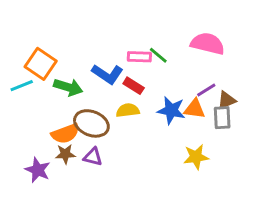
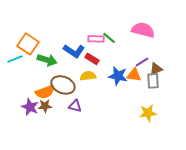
purple triangle: (93, 157) -> (75, 106), moved
yellow star: (196, 157) -> (148, 113), moved
purple star: (38, 170) -> (30, 107), moved

